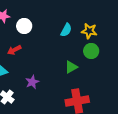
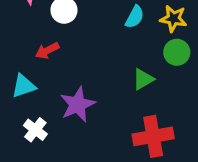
purple star: (32, 82) -> (77, 104), size x1.5

